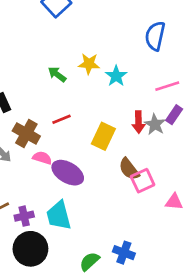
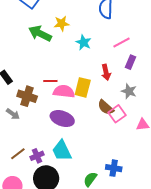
yellow star: (89, 64) -> (62, 23), moved
green arrow: (57, 74) -> (40, 34), moved, size x1.6
red line: (62, 119) -> (50, 81), turned 32
gray star: (155, 124) -> (129, 91), moved
pink semicircle: (42, 158) -> (64, 91), moved, size x1.5

